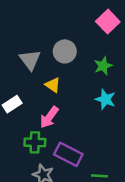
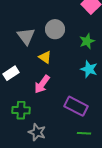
green cross: (35, 142) -> (21, 110), moved
purple rectangle: (68, 154) -> (76, 106), moved

